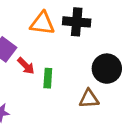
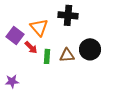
orange triangle: (42, 23) -> (39, 27), moved, turned 42
brown triangle: (89, 99) -> (67, 55), moved

